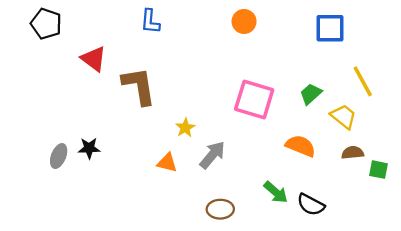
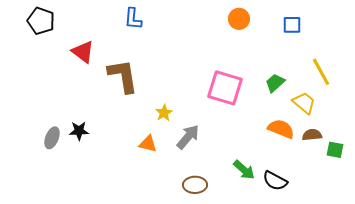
orange circle: (244, 21) -> (239, 19), moved
blue square: (330, 28) -> (292, 25), size x0.7
orange semicircle: (301, 146) -> (281, 129), moved

